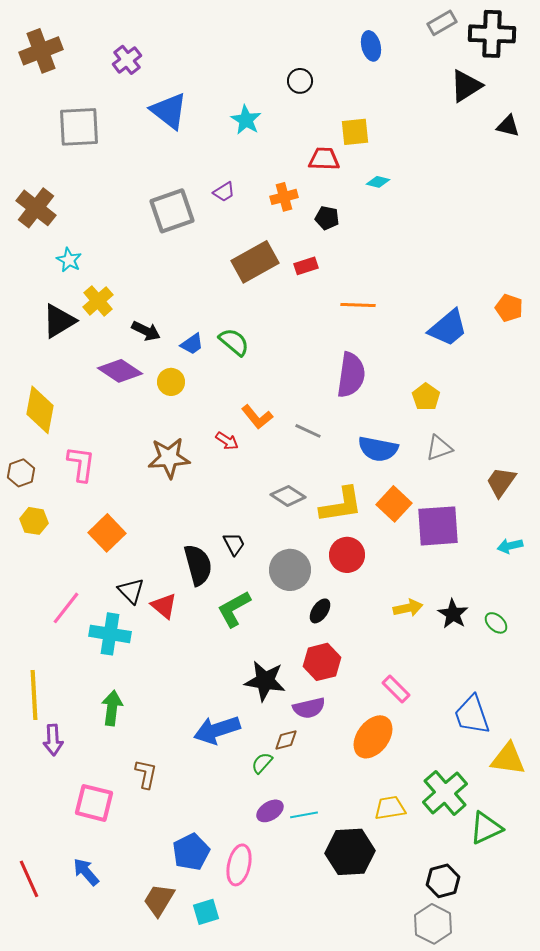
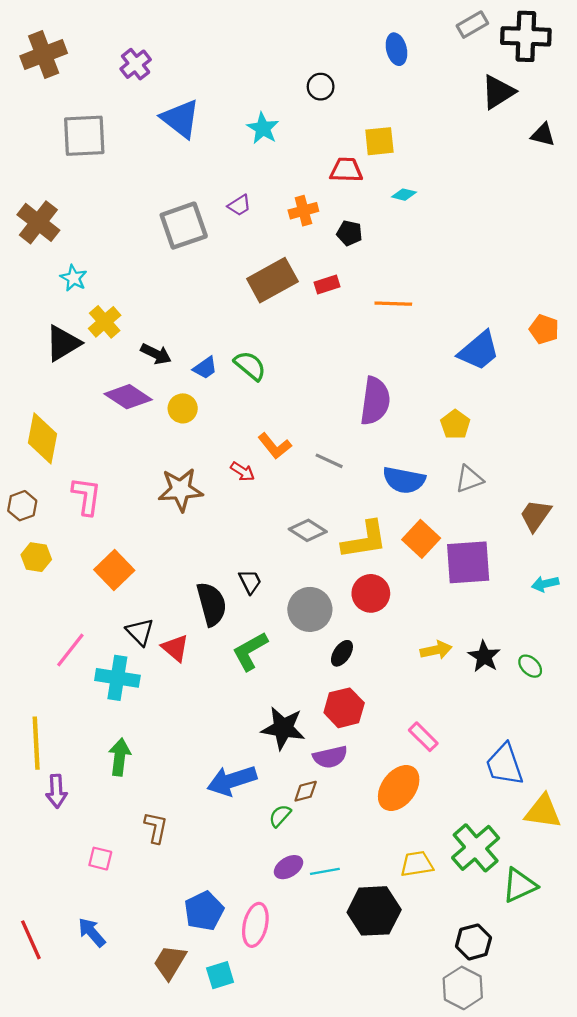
orange line: (358, 305) -> (393, 304), moved
pink square: (94, 803) -> (100, 859), size x0.6

